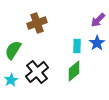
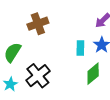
green diamond: (74, 71) -> (93, 74), moved

